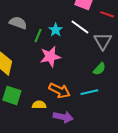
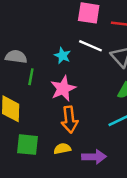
green line: (38, 35) -> (31, 77), moved
orange arrow: (59, 91) -> (70, 120), moved, turned 70

